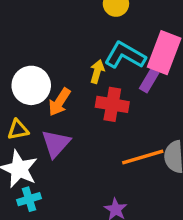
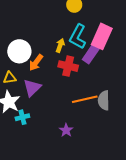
cyan L-shape: (125, 55) -> (78, 37), turned -95
purple rectangle: (149, 81) -> (92, 53), size x1.5
cyan cross: (29, 199) -> (22, 117), moved

